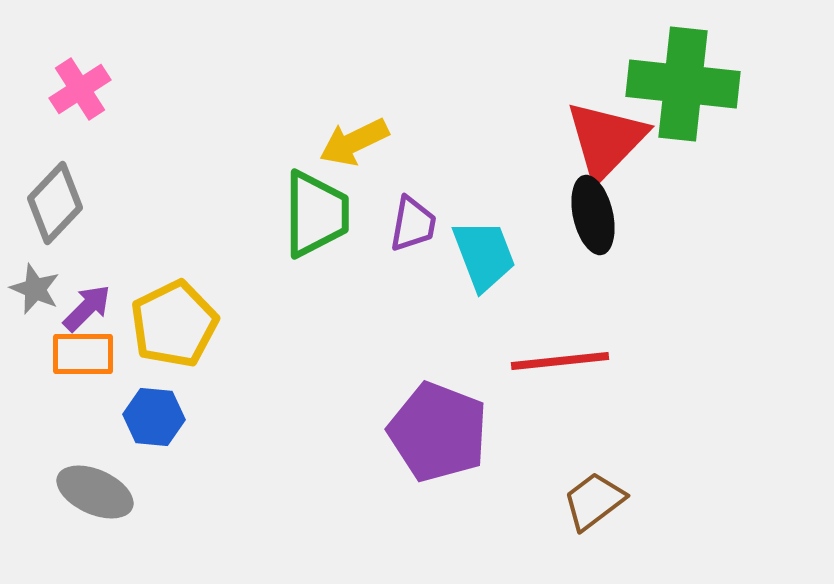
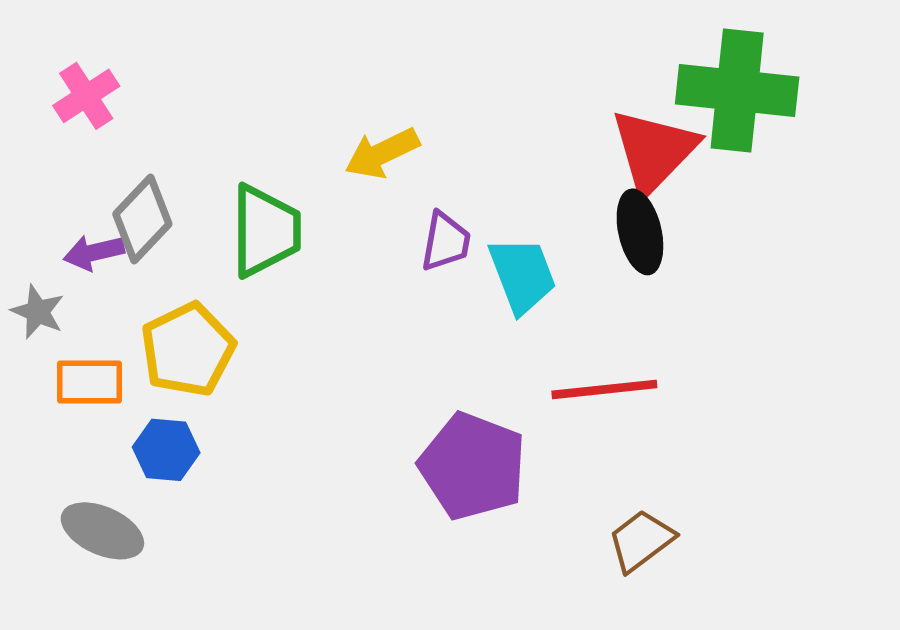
gray diamond: (55, 203) -> (142, 219), moved
green trapezoid: (316, 214) -> (265, 231), moved
purple arrow: (87, 308) -> (94, 252), moved, turned -148

